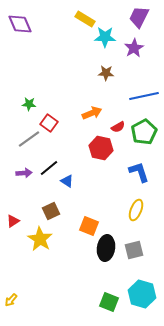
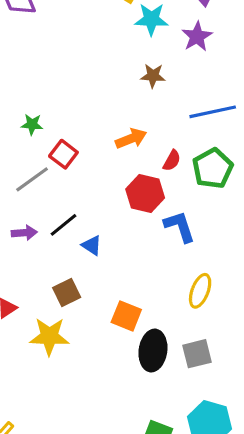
red semicircle: (118, 127) -> (172, 161), turned -32
blue L-shape: (139, 172) -> (180, 226), moved
yellow star: (40, 239) -> (49, 336), turned -30

